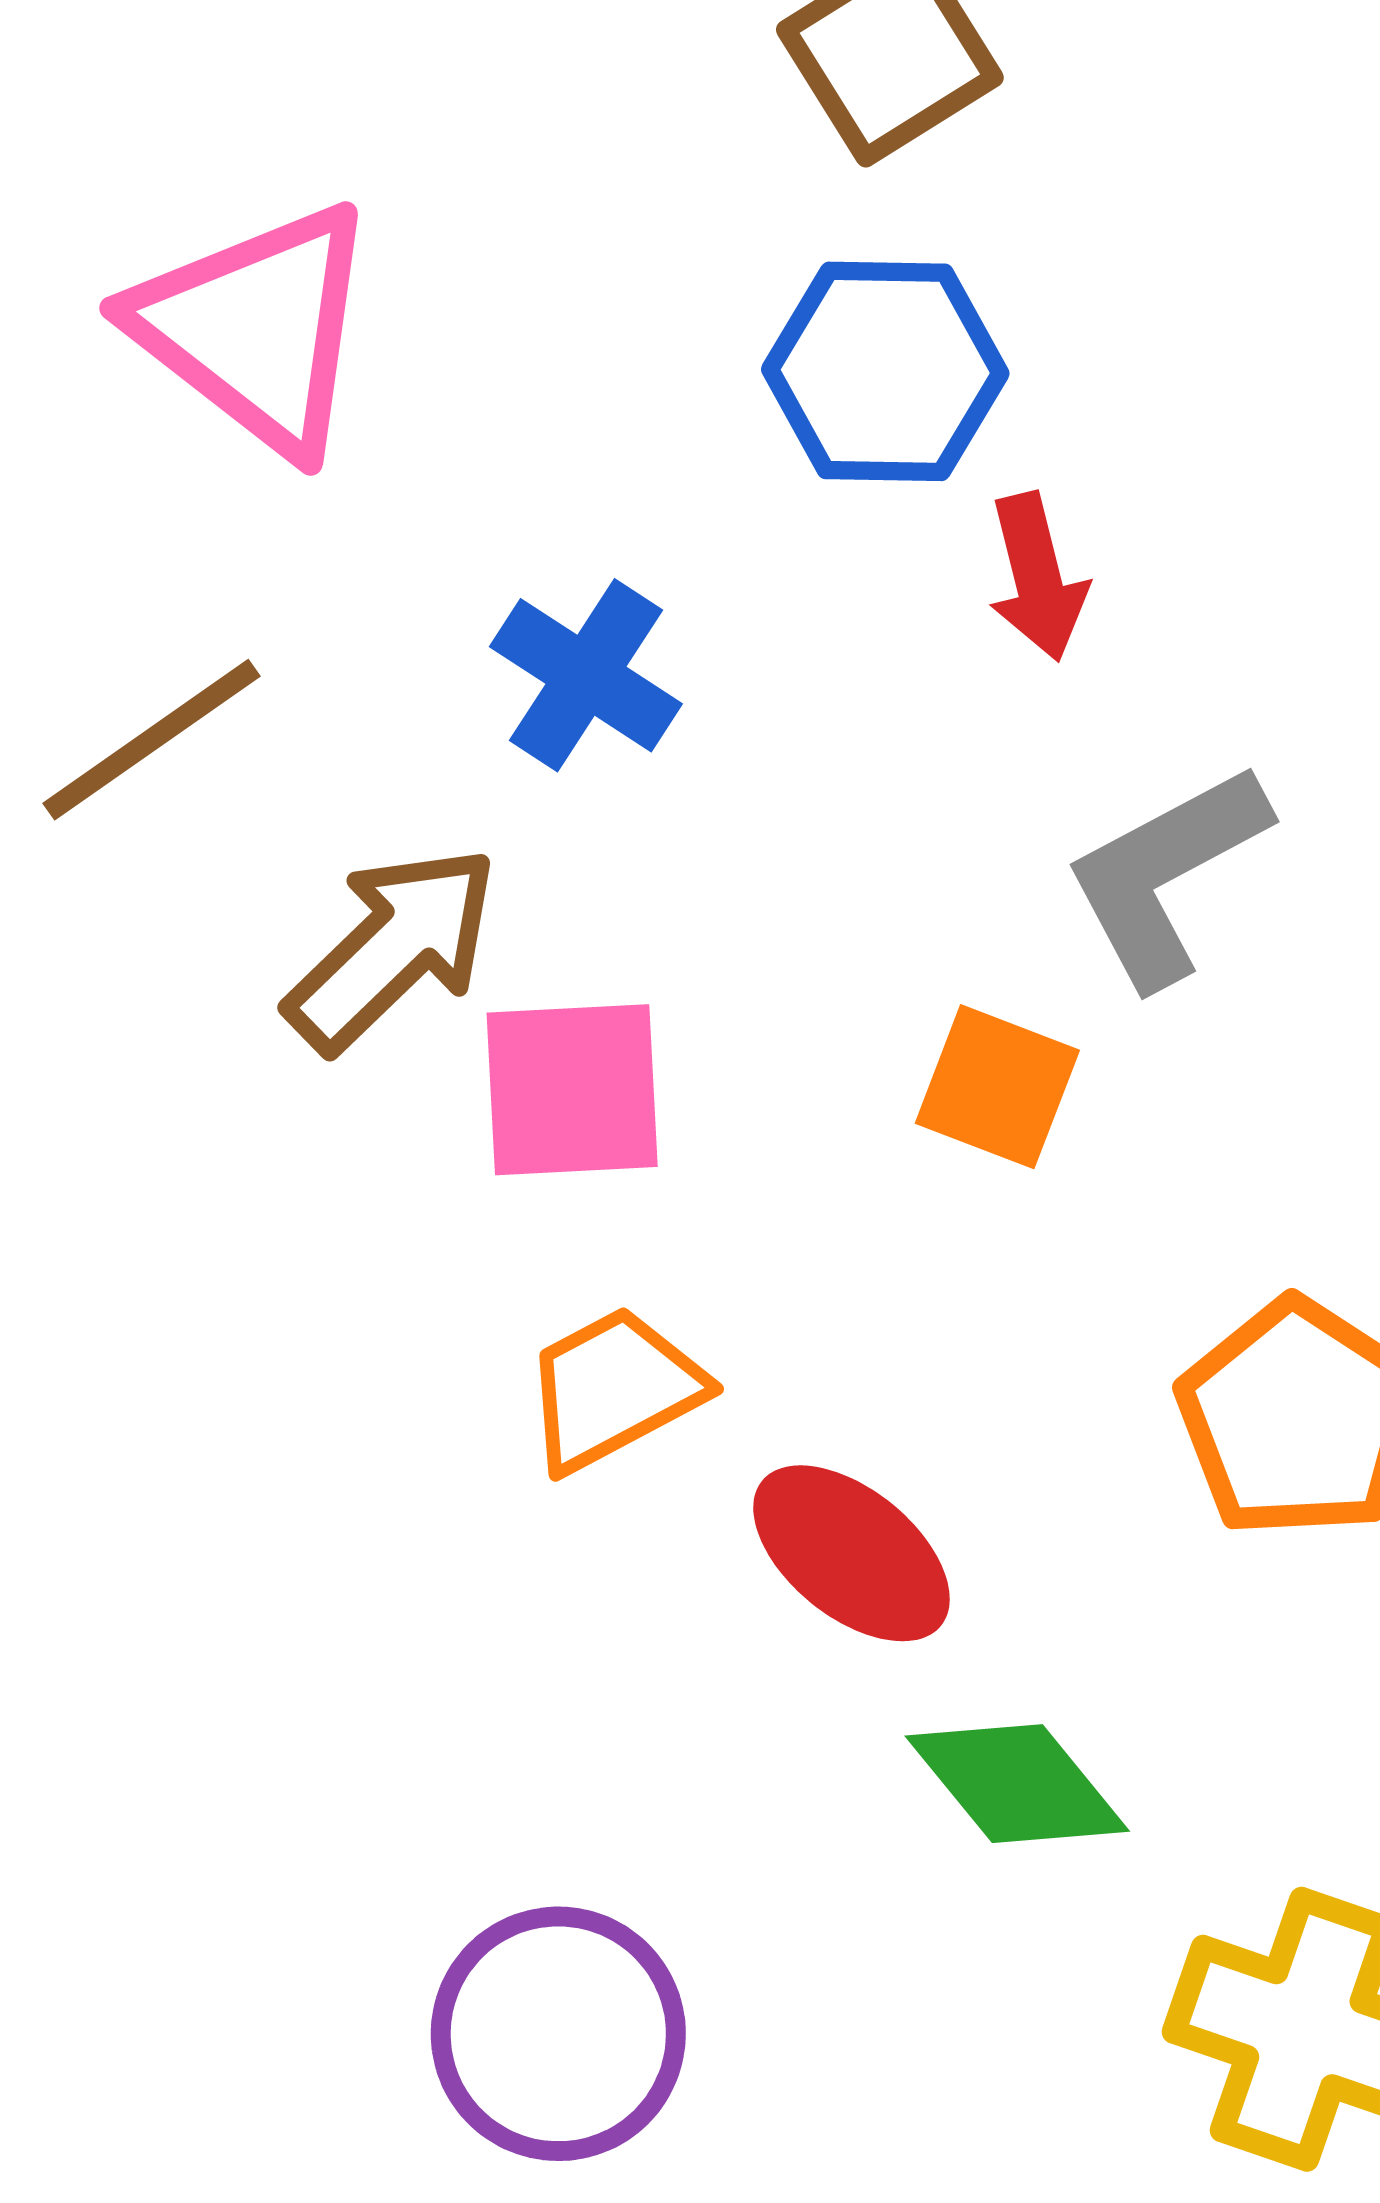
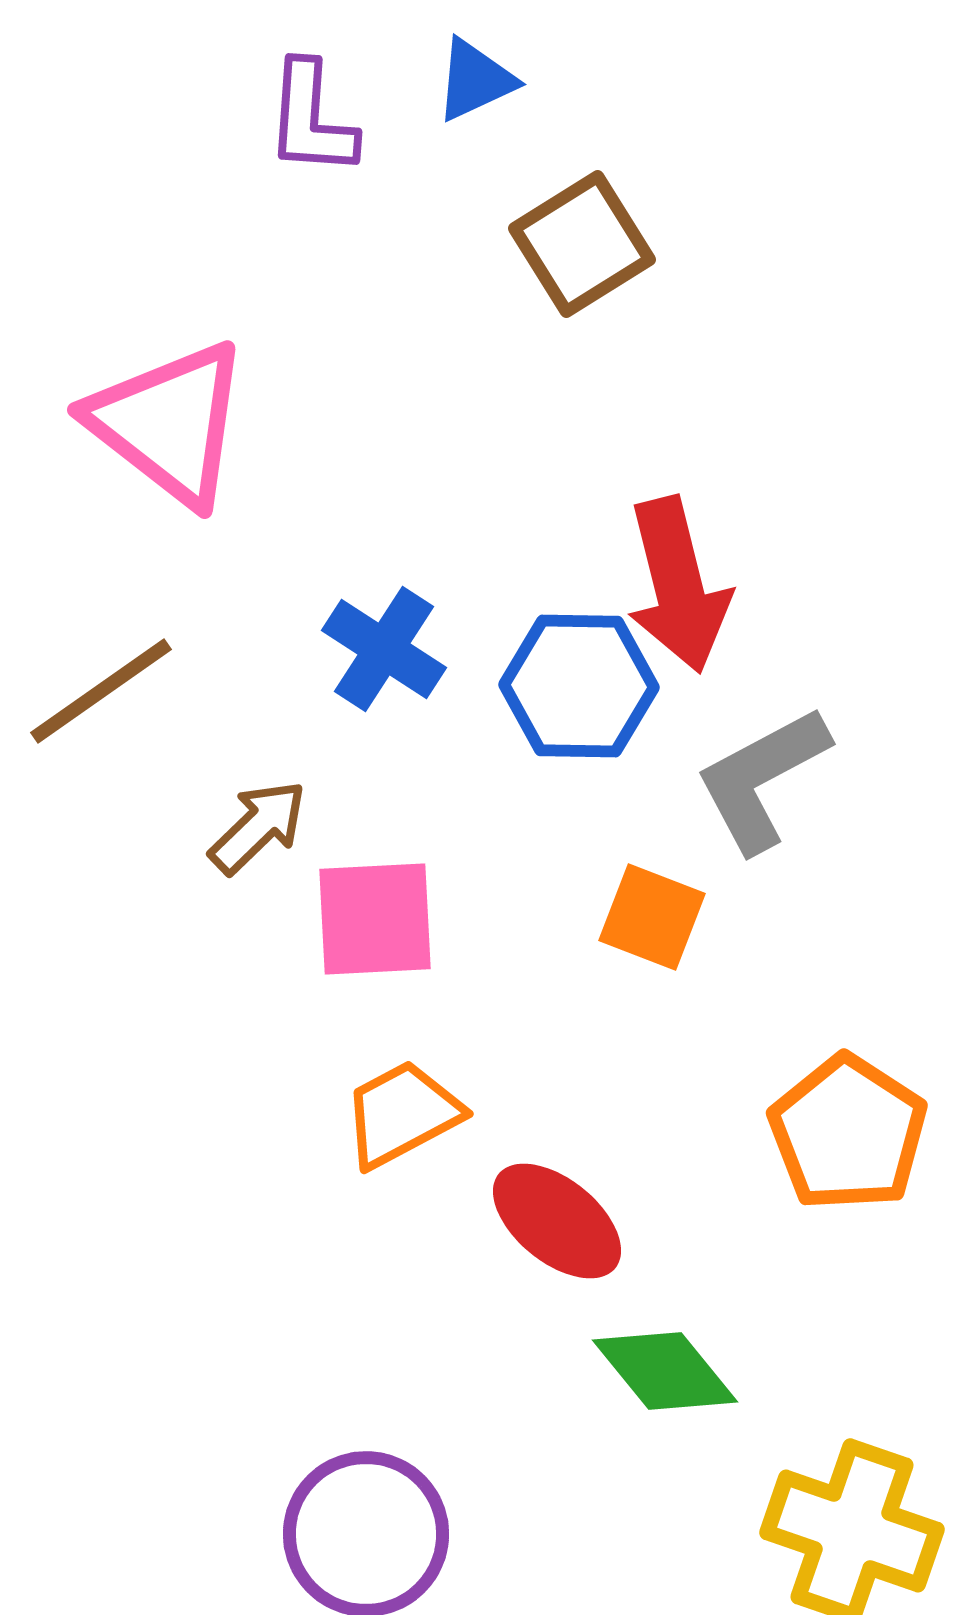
blue hexagon: (885, 371) -> (579, 686), moved
red arrow: (1037, 577) -> (678, 585), size x1.6
brown arrow: (392, 949) -> (258, 827), size x0.7

